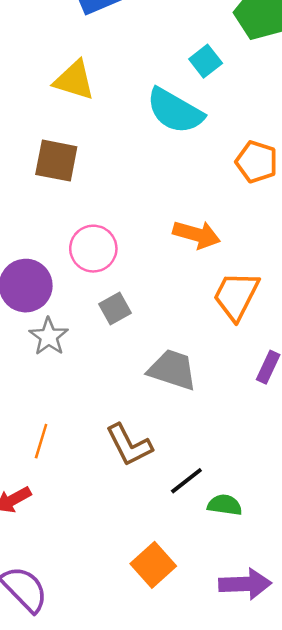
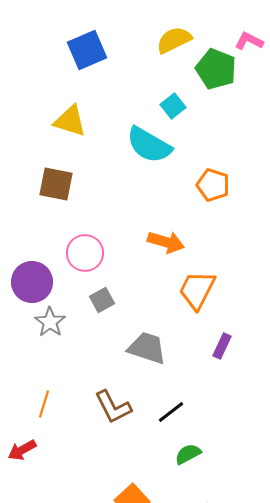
black line: (186, 481) -> (171, 412), moved
green semicircle: (225, 505) -> (188, 454), turned -36

